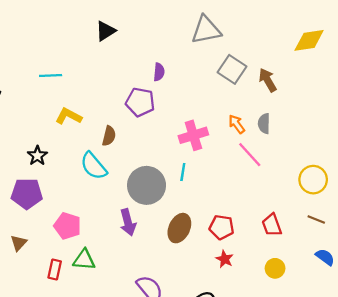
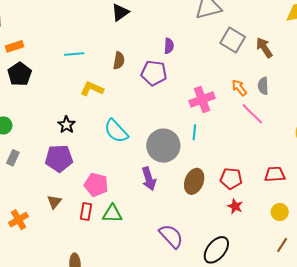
brown semicircle: (109, 136) -> (119, 61), moved
red trapezoid: (272, 225) -> (275, 174), turned 110
red rectangle: (55, 270) -> (86, 212), moved

